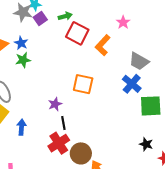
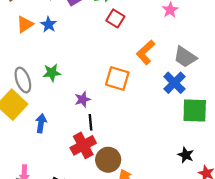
red square: (77, 33) -> (115, 18), size x0.7
orange L-shape: (103, 45) -> (146, 52), moved
green star: (23, 60) -> (52, 73), moved

